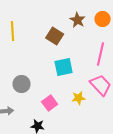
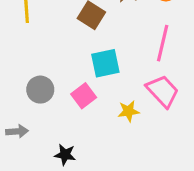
pink square: (50, 103) -> (84, 96), moved

